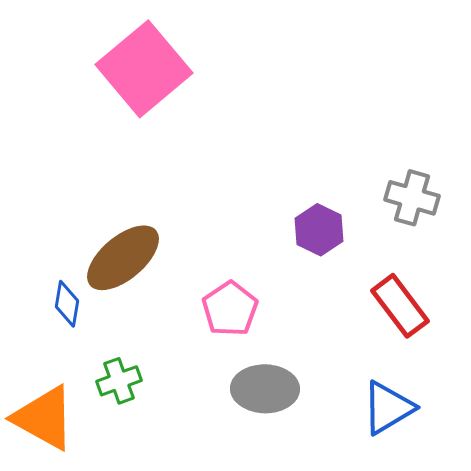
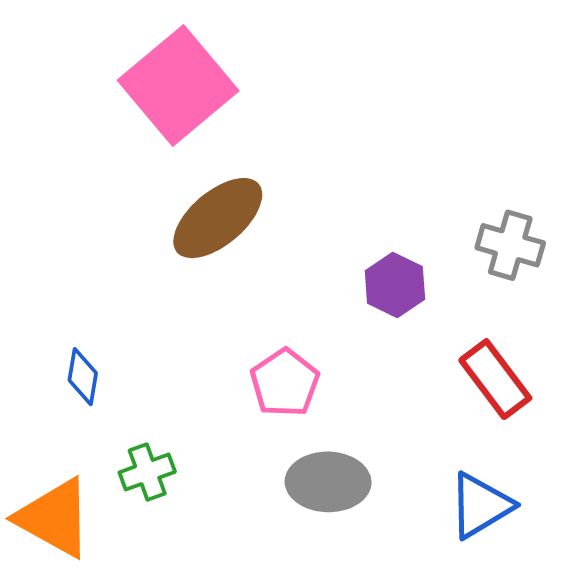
brown ellipse: (123, 258) -> (218, 218), moved

